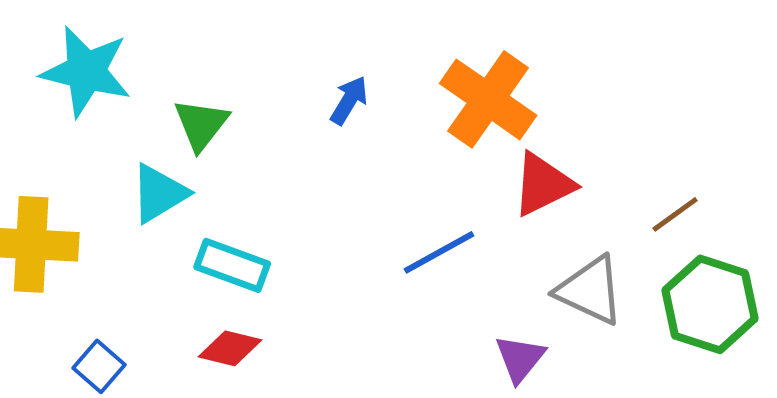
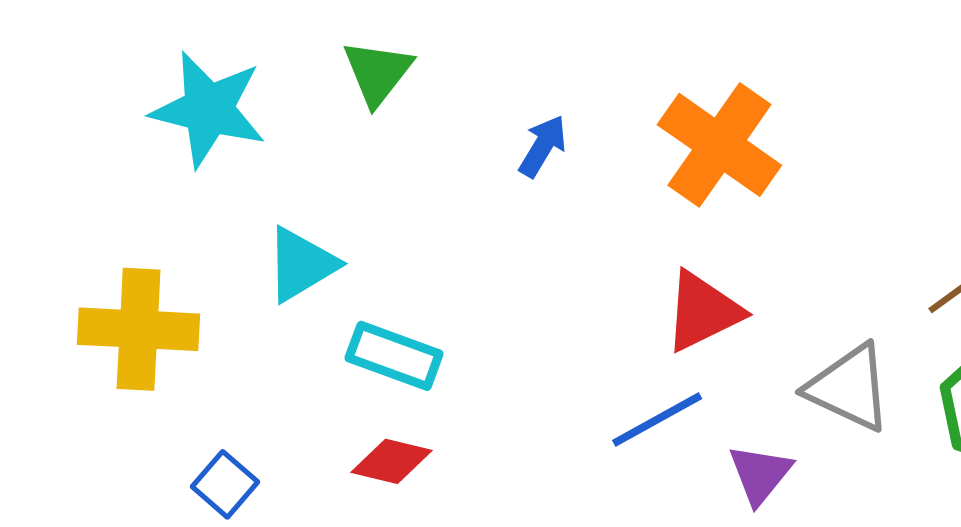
green triangle: (201, 124) -> (378, 72), moved
red triangle: (543, 184) -> (703, 311), moved
blue line: (439, 252) -> (657, 419), moved

